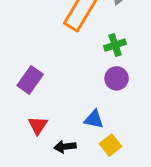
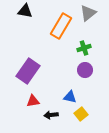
purple rectangle: (30, 80) -> (28, 71), size x1.4
red triangle: (38, 125) -> (33, 101), turned 48

